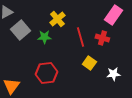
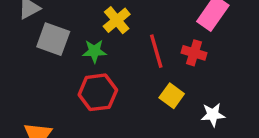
gray square: (20, 30) -> (53, 39), turned -30
red hexagon: (46, 73) -> (98, 92), moved

